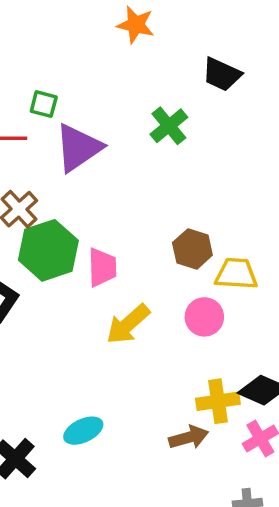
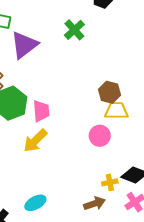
brown hexagon: (192, 249) -> (109, 92), moved
yellow arrow: (128, 324) -> (35, 141), moved
yellow cross: (218, 401) -> (110, 182), size x0.7

